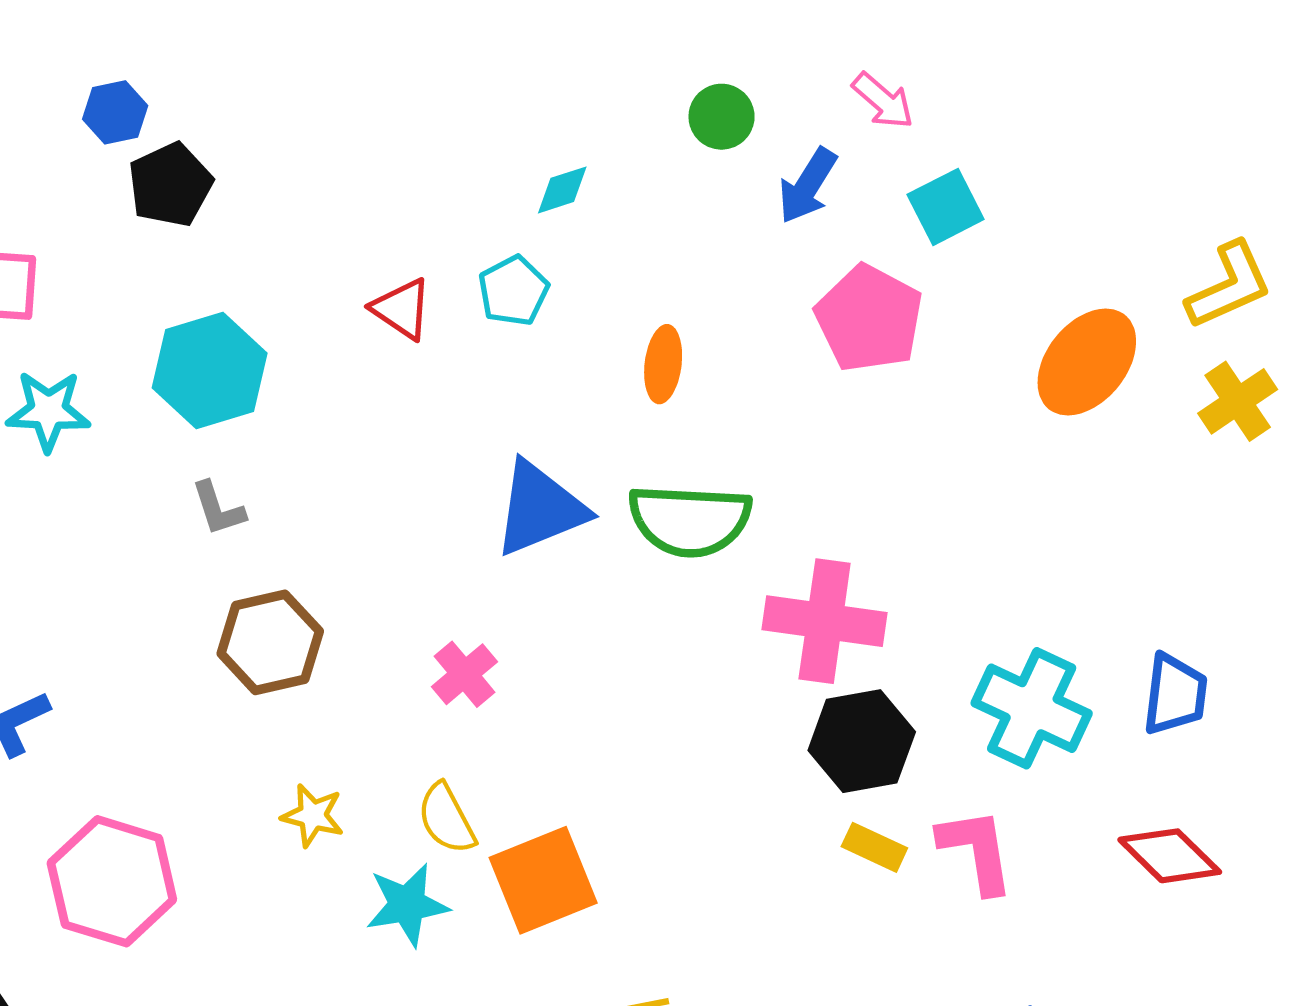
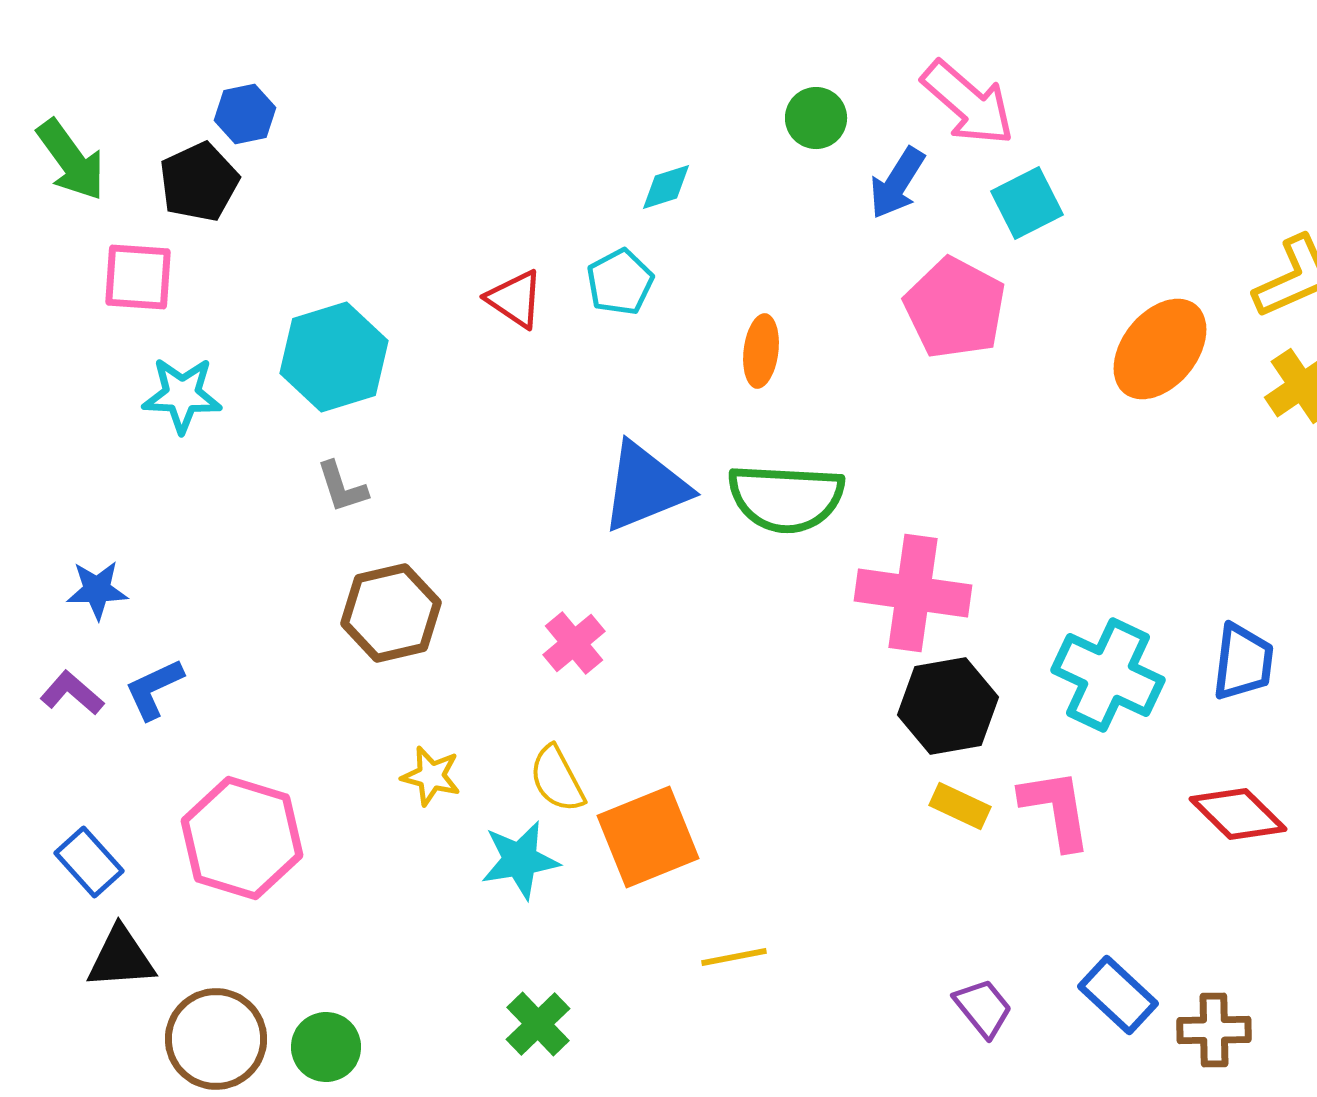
pink arrow: (883, 101) -> (968, 103), size x1.6
black pentagon: (170, 185) -> (199, 182), moved

